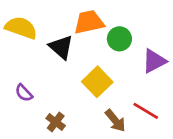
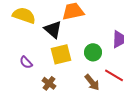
green circle: (119, 39) -> (93, 52), moved
yellow square: (97, 82) -> (61, 54), moved, turned 30

